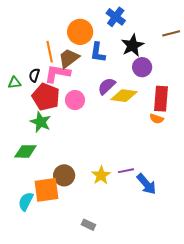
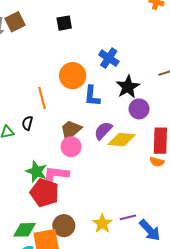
brown trapezoid: (69, 58) -> (71, 130), moved
pink L-shape: (57, 74) -> (56, 175), moved
red pentagon: (46, 97) -> (44, 193), moved
green diamond: (25, 151) -> (24, 230), moved

